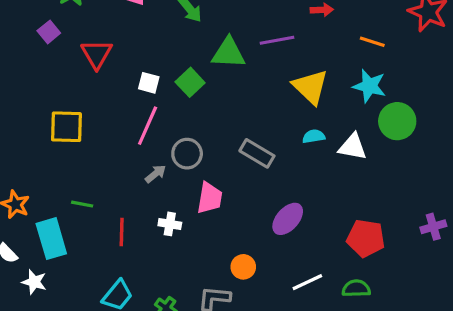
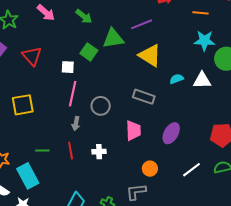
green square: (190, 82) -> (89, 52), moved
yellow triangle: (310, 87) -> (150, 55), moved
gray arrow: (156, 174) -> (76, 124), moved, turned 152
pink trapezoid: (210, 198) -> (133, 131), moved
red line: (122, 232) -> (71, 151), moved

